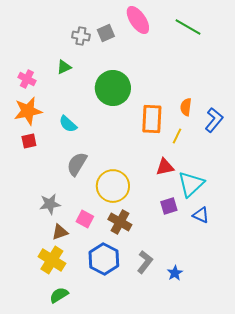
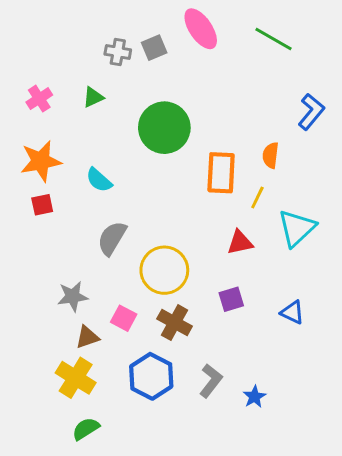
pink cross: (27, 79) -> (39, 99), moved, turned 30
blue L-shape: (214, 120) -> (311, 112), moved
cyan triangle: (191, 184) -> (297, 228), moved
purple square: (169, 206) -> (231, 299), moved

